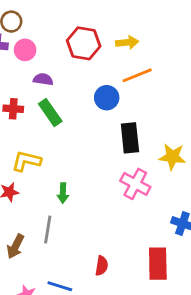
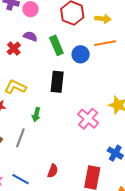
purple semicircle: (43, 79) -> (30, 36), moved
red cross: (13, 109) -> (14, 48), turned 32
green rectangle: (50, 112) -> (56, 45), moved
black rectangle: (130, 138) -> (57, 82), moved

